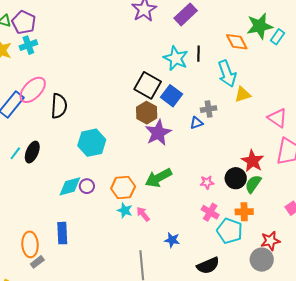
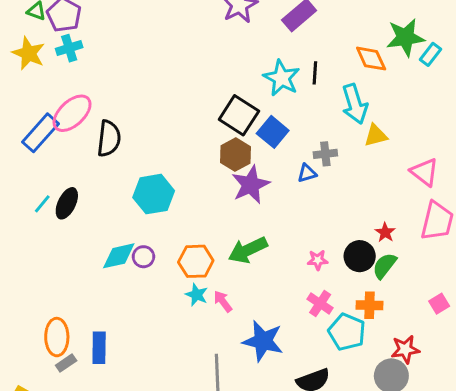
red star: (252, 161) -> (385, 232), size x0.6
blue rectangle: (62, 233) -> (99, 348), moved
blue star: (172, 240) -> (263, 341), size x1.8

